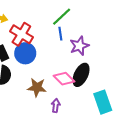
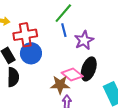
red cross: (21, 34) -> (25, 35), turned -35
brown star: (37, 87) -> (60, 85), moved

